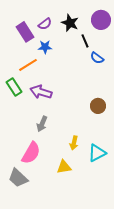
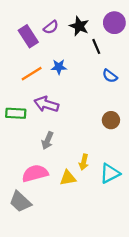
blue star: (45, 47) -> (59, 67), moved
blue semicircle: (97, 58) -> (110, 76), moved
green rectangle: (14, 87) -> (16, 113), moved, turned -54
pink semicircle: (31, 153) -> (35, 173), turned -135
yellow triangle: (64, 167) -> (68, 178), moved

